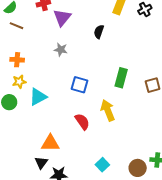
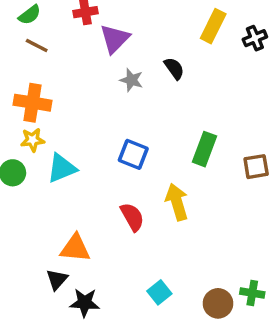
black semicircle: (99, 32) -> (174, 68), turned 120
gray star: (61, 50) -> (131, 80), moved
orange cross: (17, 60) -> (33, 103), size x1.5

